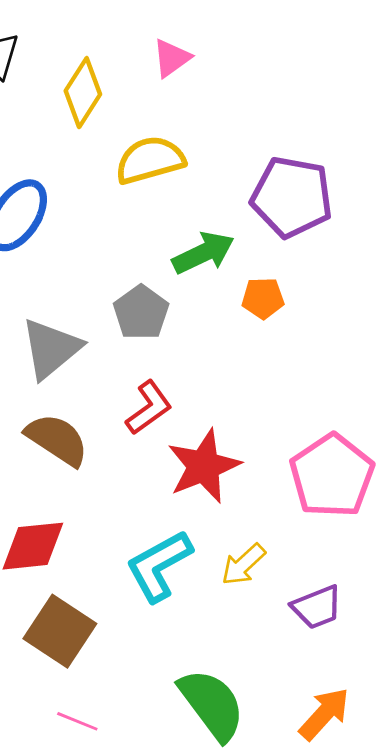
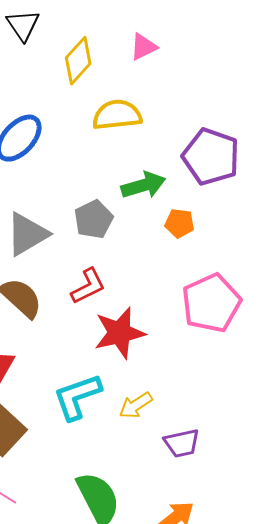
pink pentagon: (332, 476) -> (211, 303), moved

